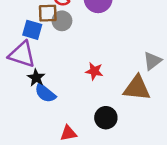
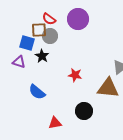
purple triangle: (22, 54) -> (19, 62), size x0.6
black star: (36, 78) -> (42, 56), moved

